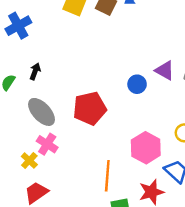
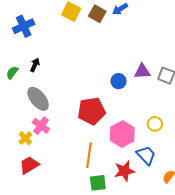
purple triangle: (165, 71) -> (142, 71), turned -36
red pentagon: (90, 108) -> (91, 111), moved

